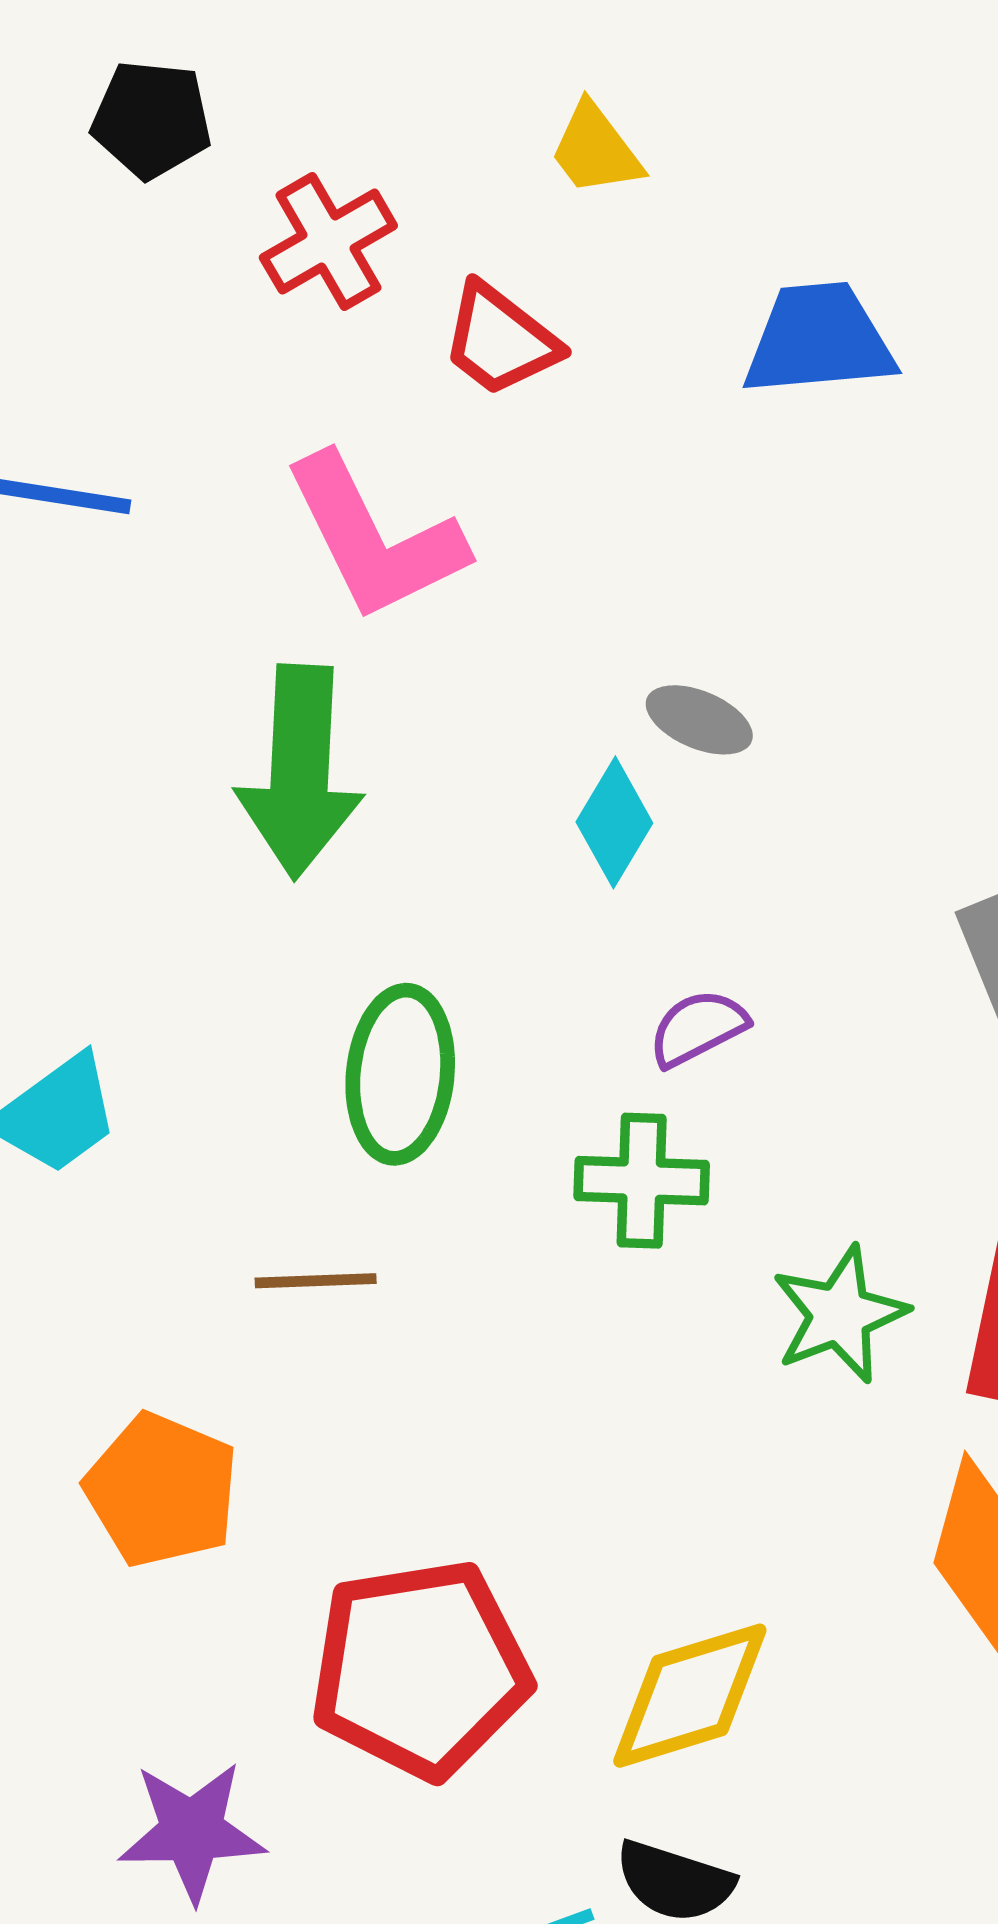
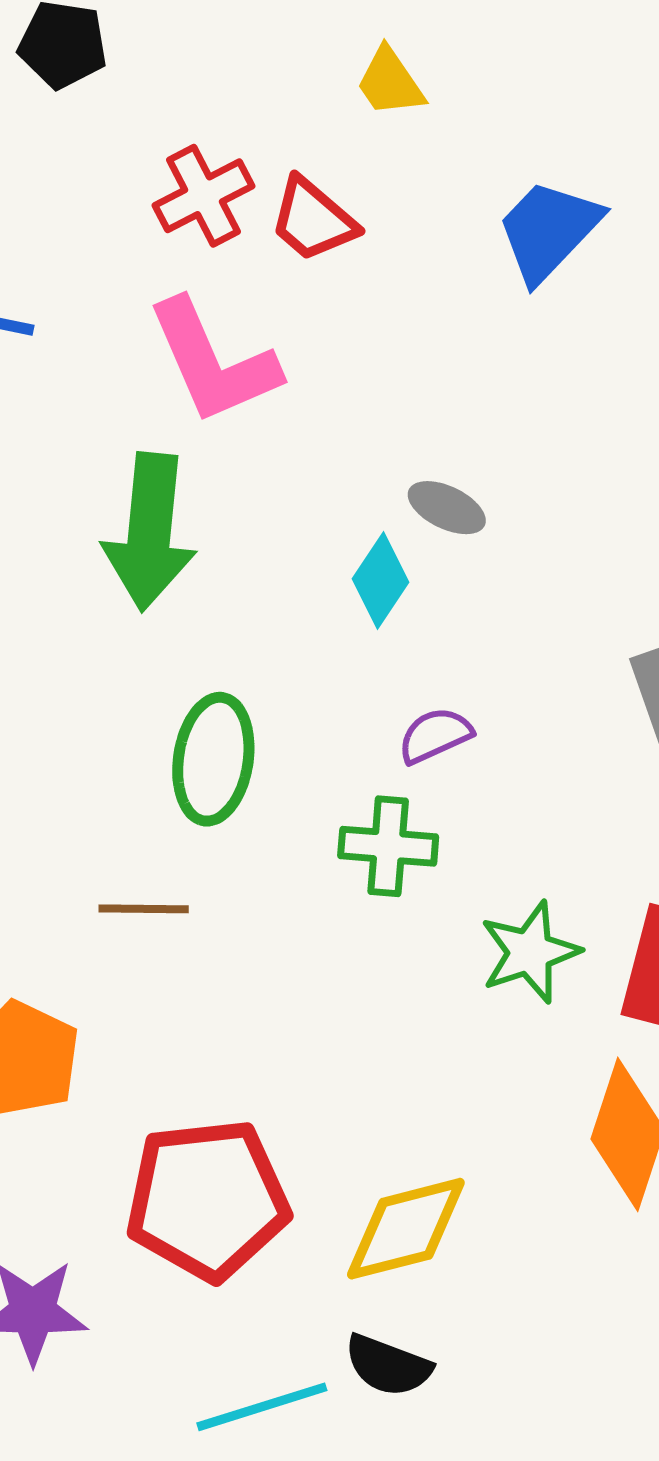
red cross: (328, 242) -> (203, 196), moved
blue trapezoid: (819, 340) -> (549, 231), turned -44

